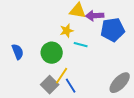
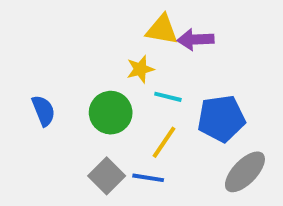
blue pentagon: (113, 30) -> (221, 119), moved
yellow line: (62, 76) -> (164, 142), moved
blue line: (71, 86) -> (148, 178), turned -49

